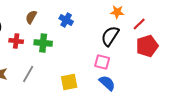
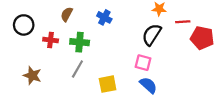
red line: (139, 24) -> (183, 22), turned 40
red pentagon: (147, 46) -> (202, 38), moved, turned 30
gray line: (28, 74) -> (77, 69), moved

